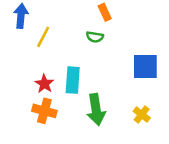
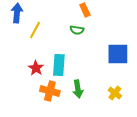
green arrow: (96, 110) -> (78, 89), size x0.7
orange cross: (44, 111) -> (50, 91), moved

